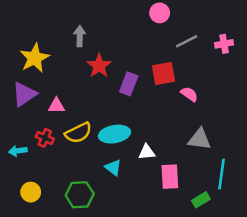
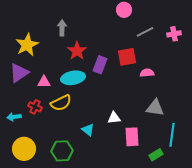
pink semicircle: (189, 94) -> (147, 73), turned -40
cyan ellipse: (114, 134) -> (73, 78), moved
yellow circle: (31, 192) -> (24, 149), size x1.5

